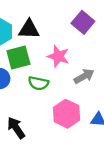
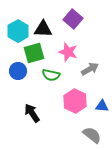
purple square: (83, 22) -> (73, 19), moved

